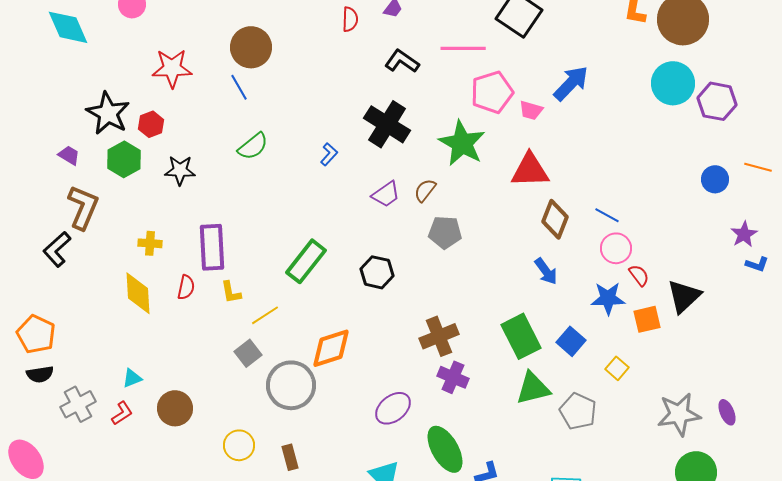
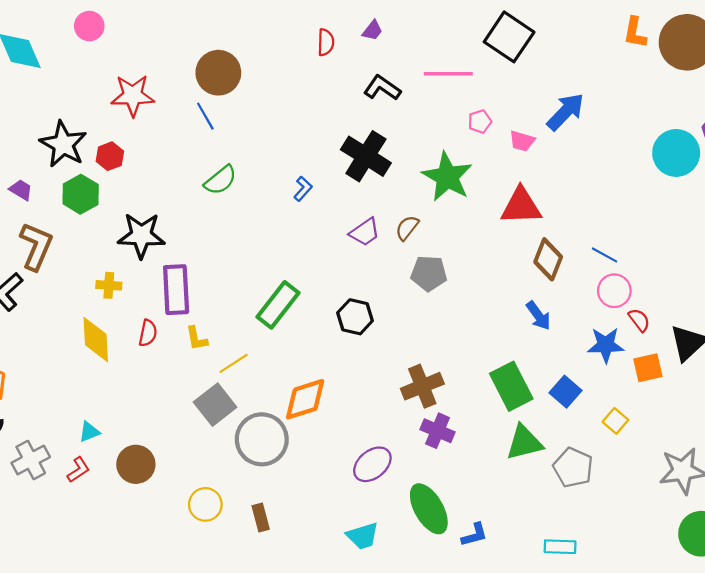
cyan circle: (673, 83) -> (676, 153), moved
pink pentagon: (492, 92) -> (480, 122), size x0.5
black star: (180, 170) -> (141, 235), moved, size x1.4
gray square: (248, 353) -> (215, 405), size x1.4

